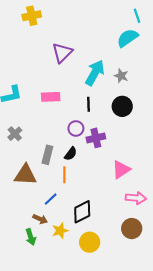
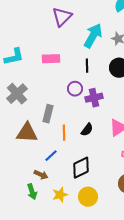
gray cross: (15, 134) -> (17, 94), size x1.5
black semicircle: (71, 154) -> (87, 130), moved
yellow star: (60, 231) -> (60, 195), moved

